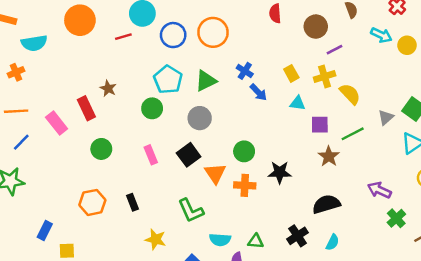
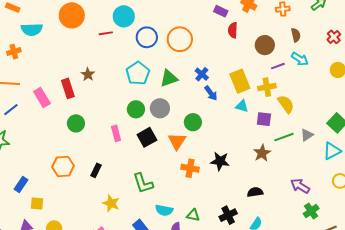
cyan arrow: (381, 35) -> (300, 59), moved
yellow rectangle: (291, 73) -> (240, 81), size x1.6
green circle: (152, 108) -> (136, 109), moved
gray triangle: (386, 117) -> (307, 135), moved
purple square: (320, 125) -> (264, 119), moved
green circle: (244, 151) -> (193, 122), moved
orange triangle: (215, 173) -> (177, 141), moved
black rectangle: (132, 202) -> (96, 170), turned 40
black semicircle: (326, 204) -> (255, 192), size x0.7

